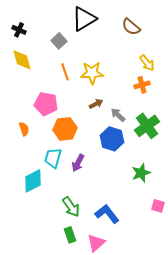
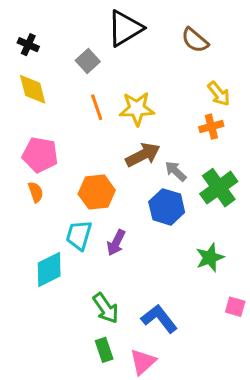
pink pentagon: (46, 104) -> (40, 155), moved
brown arrow: (96, 104) -> (143, 155), size x1.6

